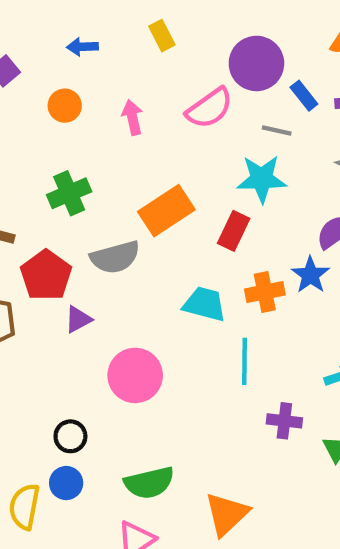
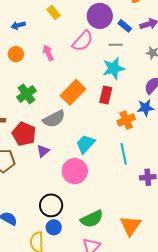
blue star: (310, 275) -> (145, 108), turned -30
cyan trapezoid: (205, 304) -> (86, 144), moved, turned -50
black circle: (70, 436) -> (51, 205), size x1.5

